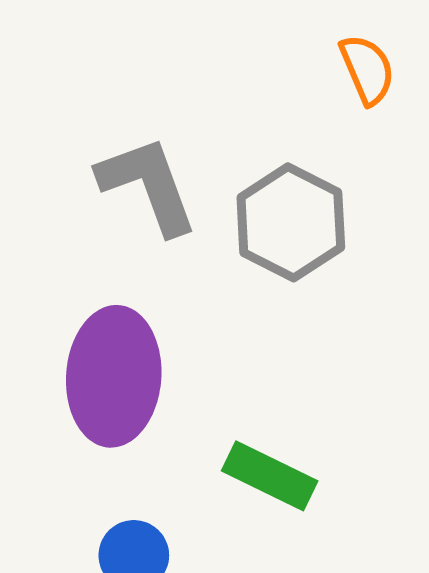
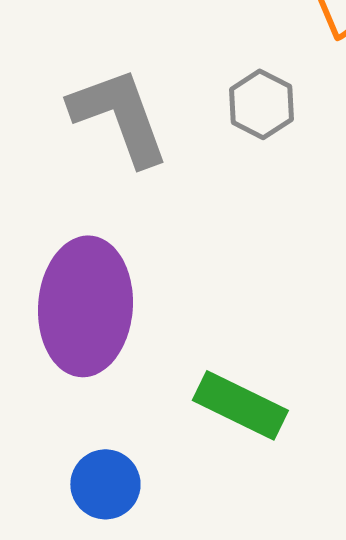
gray hexagon: (291, 222) -> (261, 104), moved, size x0.6

